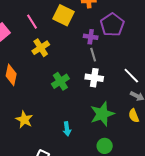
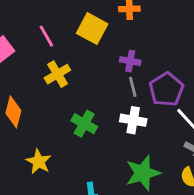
purple pentagon: (112, 25) -> (166, 89), moved
green cross: (60, 81) -> (84, 124), turned -30
yellow star: (24, 120) -> (39, 162), moved

